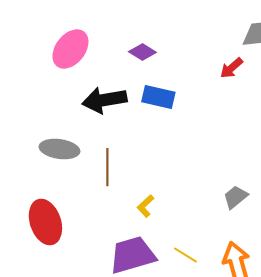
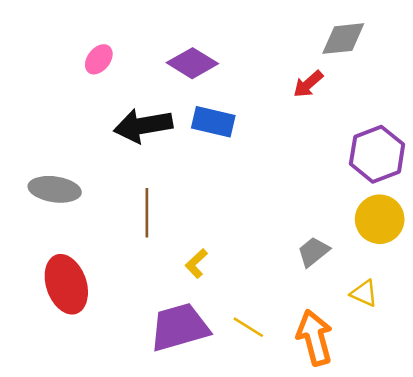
pink ellipse: (70, 49) -> (99, 59), size x0.6
purple diamond: (142, 52) -> (192, 63), size x1.4
gray ellipse: (59, 149) -> (55, 189), moved

